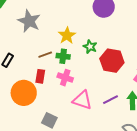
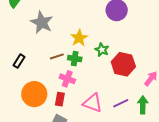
red rectangle: (40, 76) -> (60, 99), moved
pink cross: (65, 78) -> (67, 79), moved

